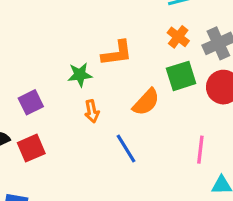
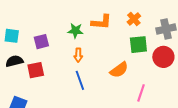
orange cross: (178, 37) -> (134, 19), moved
orange semicircle: (146, 102) -> (119, 70), moved
blue line: (126, 148) -> (80, 80), moved

